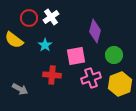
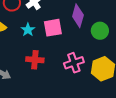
green circle: (114, 55) -> (100, 31), moved
pink square: (76, 56) -> (53, 28), moved

